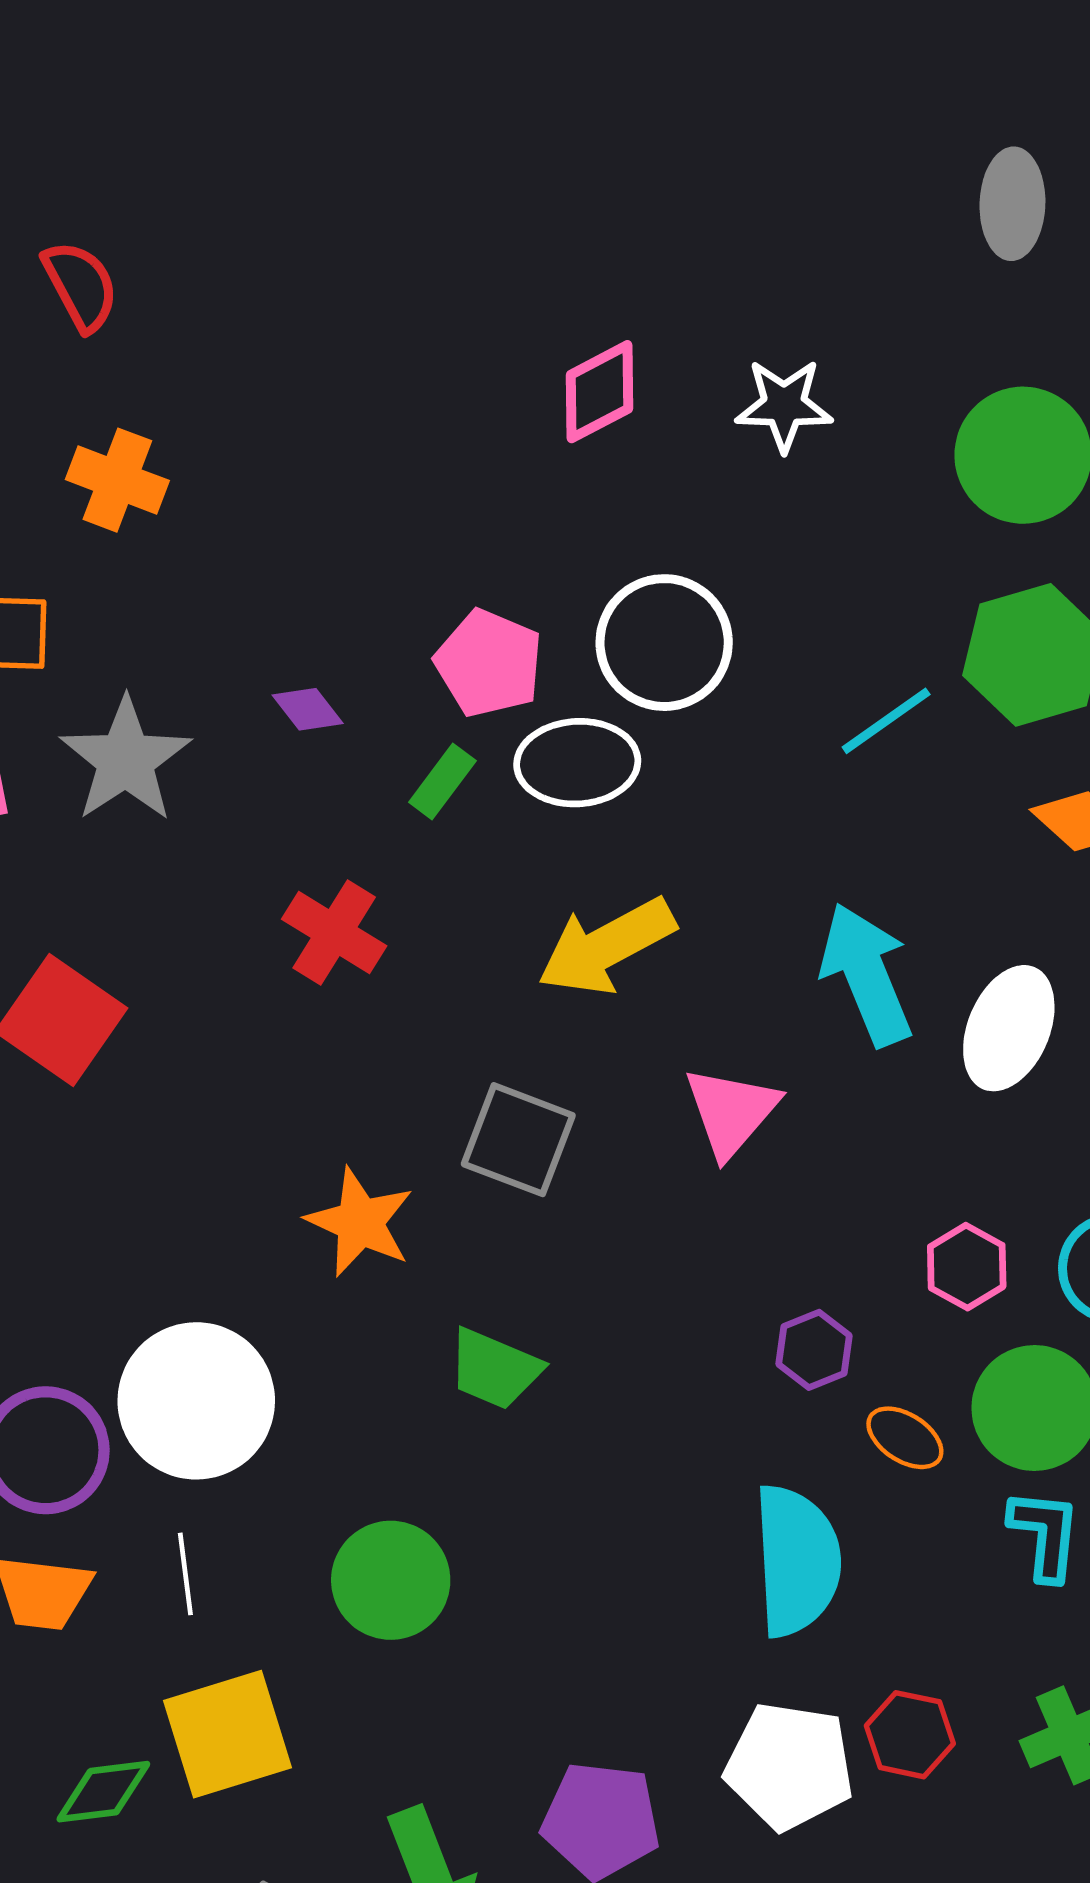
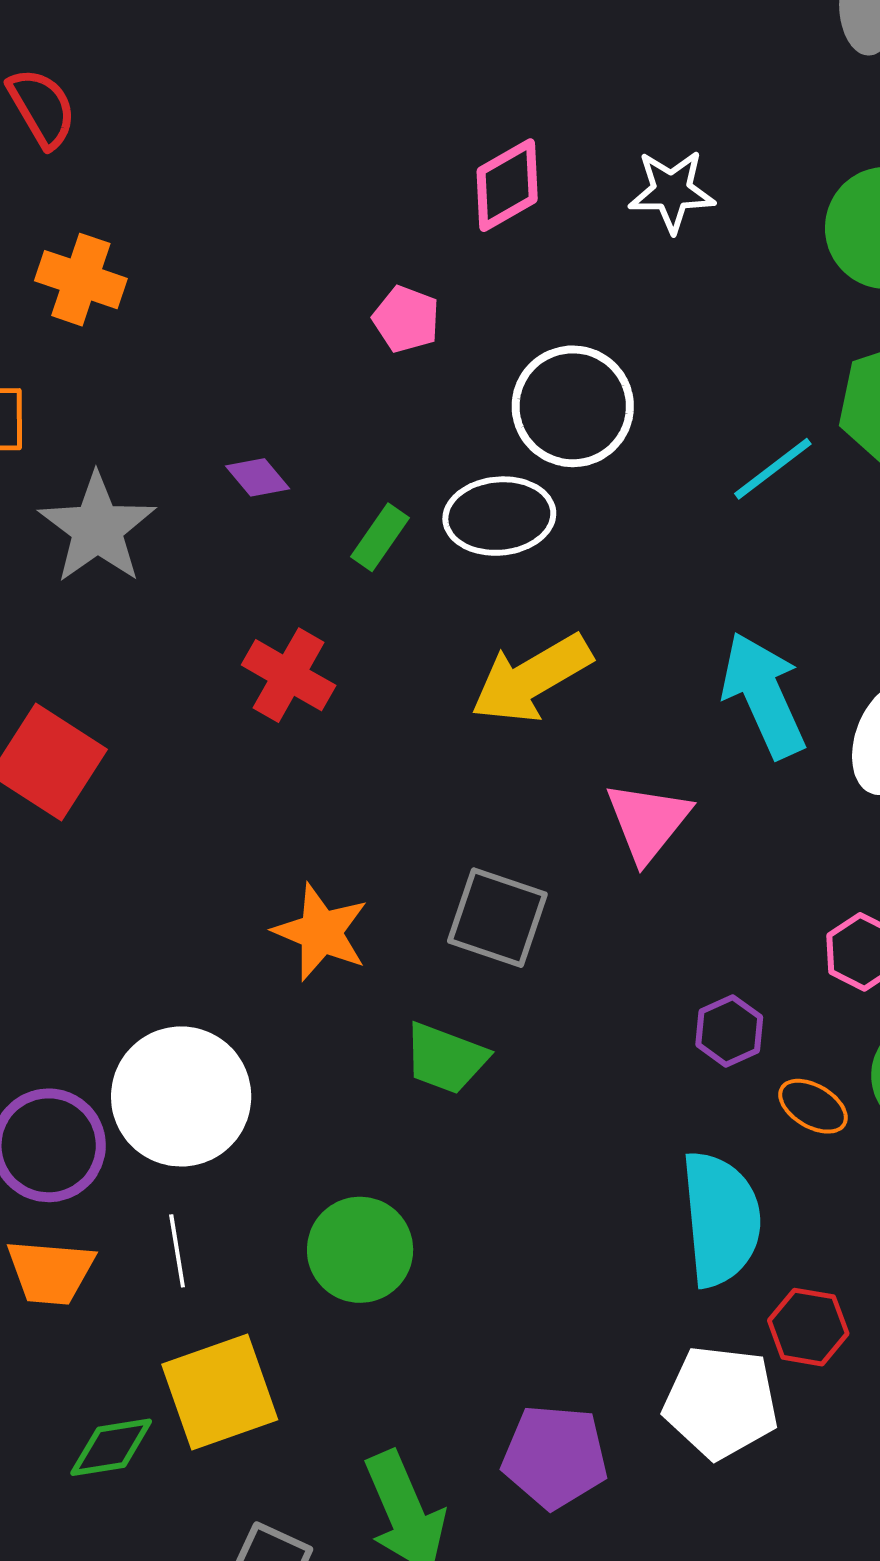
pink pentagon: (489, 663) -> (406, 319), moved, size x0.7
gray square: (518, 1140) -> (497, 918), moved
red hexagon: (910, 1735) -> (808, 1327), moved

